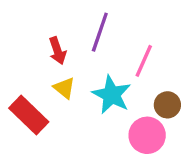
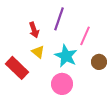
pink circle: (147, 135) -> (62, 84), moved

